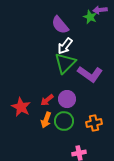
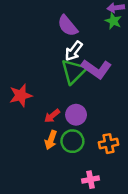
green star: (90, 17) -> (113, 21), moved
purple L-shape: (90, 74) -> (96, 69), moved
red star: (21, 107) -> (21, 95), moved, turned 30

